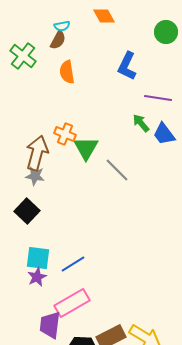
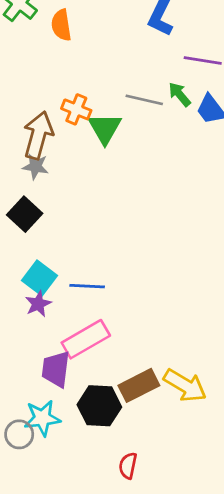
orange semicircle: (67, 72) -> (61, 25), moved
gray line: (117, 170) -> (144, 100), moved, turned -32
cyan square: (38, 258) -> (40, 278), turned 30
blue line: (73, 264) -> (87, 286), turned 35

